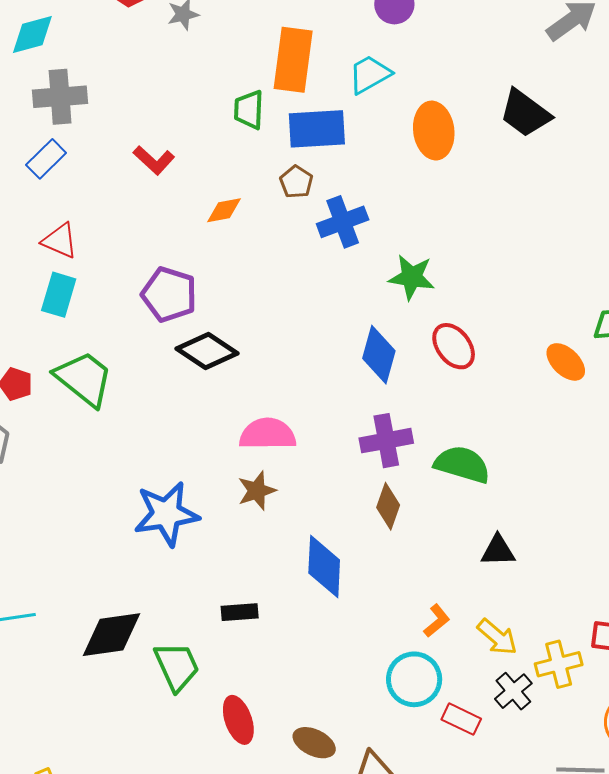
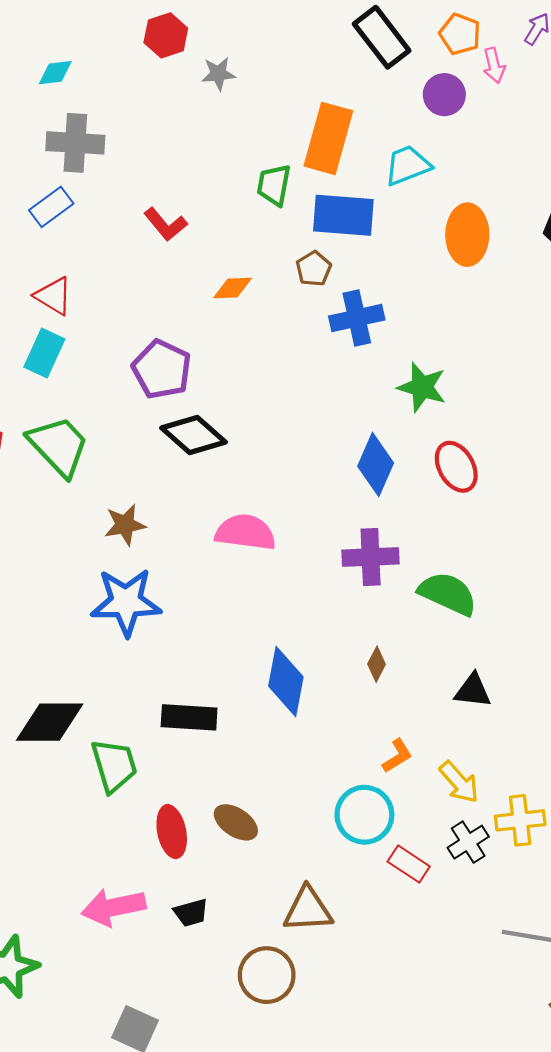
cyan diamond: (32, 34) -> (55, 73), size x0.7
brown star: (257, 491) -> (125, 525), moved
brown diamond: (388, 506) -> (377, 664), moved, size x0.7
black rectangle: (240, 612) -> (189, 717), size x1.4
brown ellipse: (314, 743) -> (236, 822), moved

